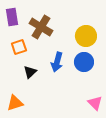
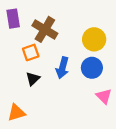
orange square: (19, 47) -> (31, 52), moved
pink triangle: (95, 103) -> (104, 96), moved

